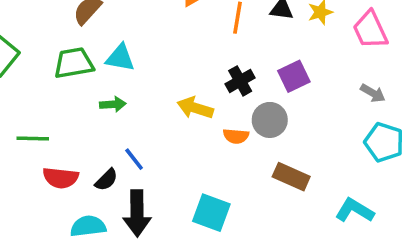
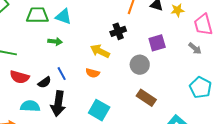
black cross: (240, 81) -> (118, 31), moved
gray arrow: (373, 93) -> (195, 48), moved
orange semicircle: (236, 136) -> (93, 73), moved

